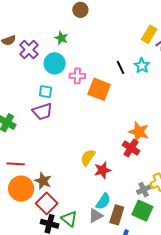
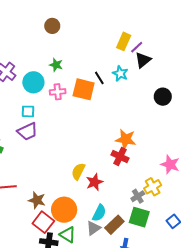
green star: (61, 38) -> (56, 65), moved
orange square: (99, 89) -> (84, 89), moved
orange circle: (21, 189) -> (64, 210), moved
brown rectangle: (117, 215) -> (114, 225), turned 36

